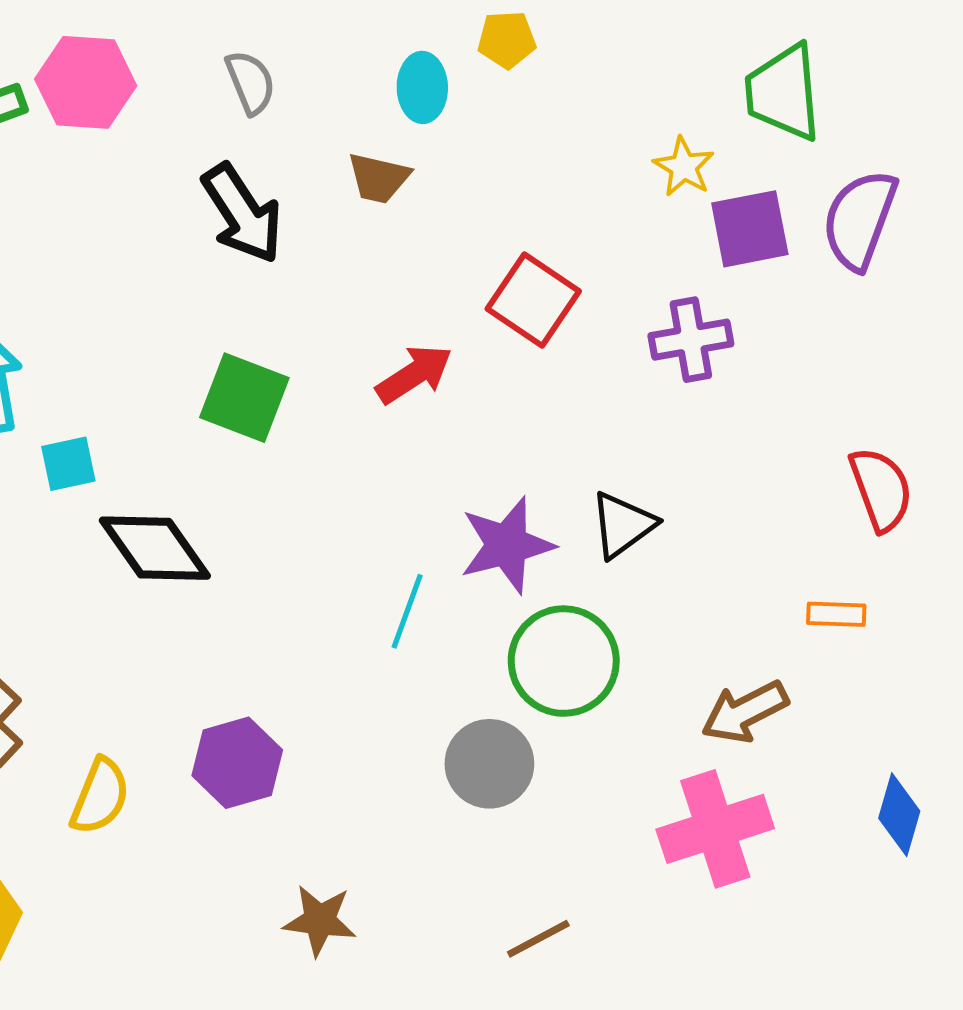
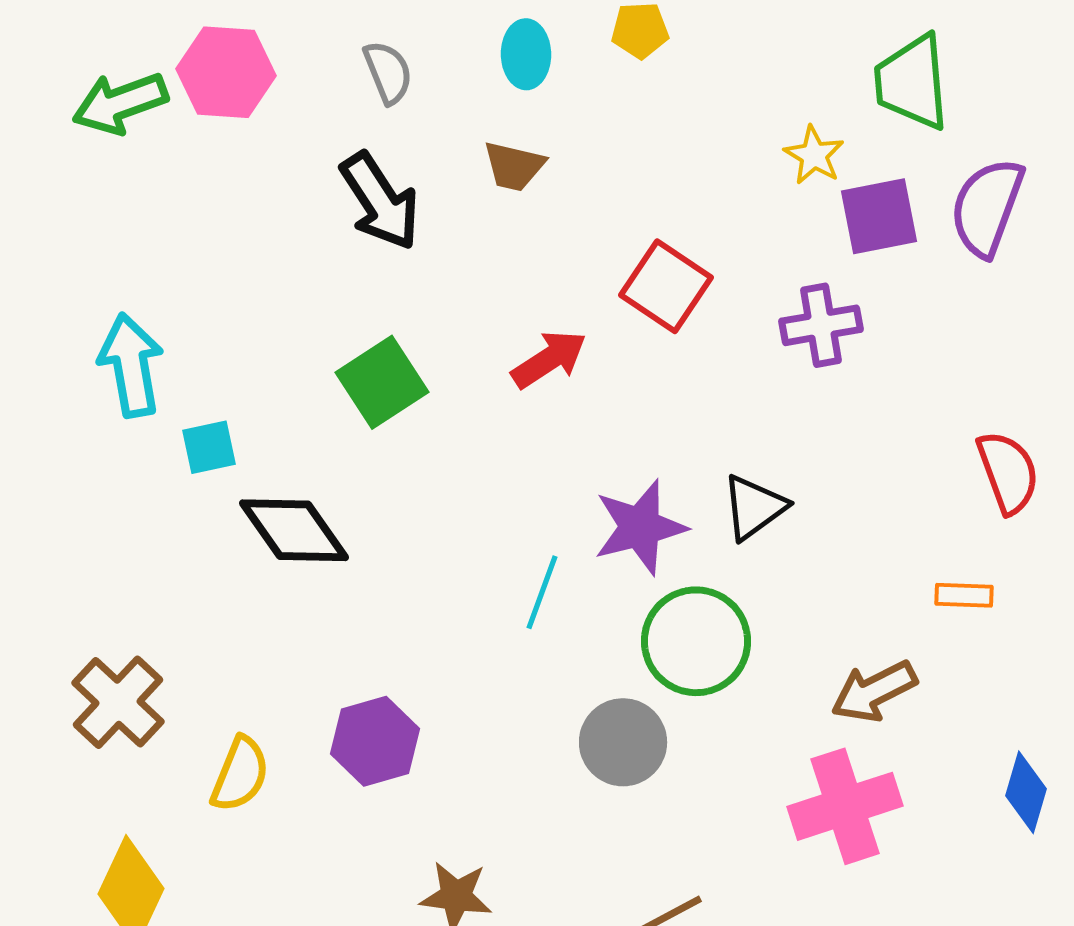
cyan ellipse: (422, 87) -> (526, 54), moved
green square: (244, 398) -> (382, 382), turned 36

